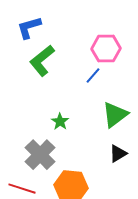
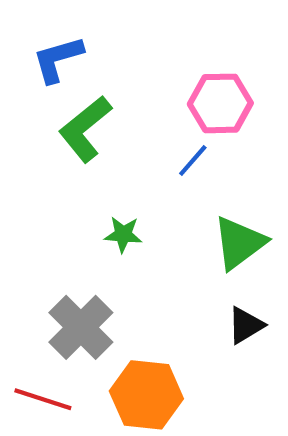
green star: (60, 122) -> (123, 234), moved, turned -30

